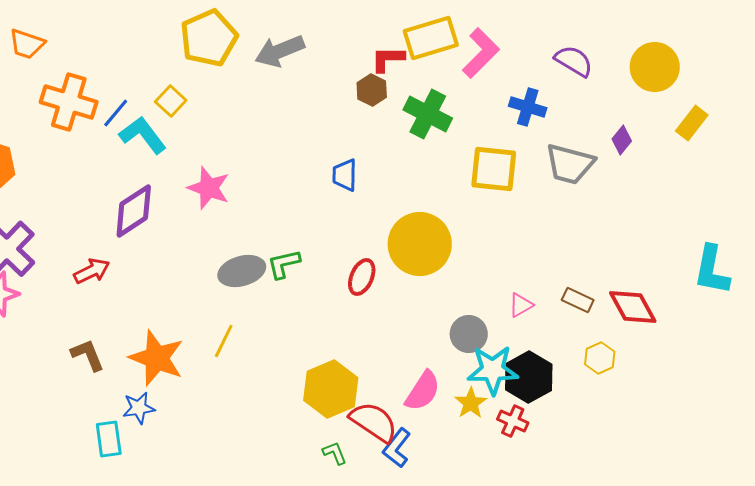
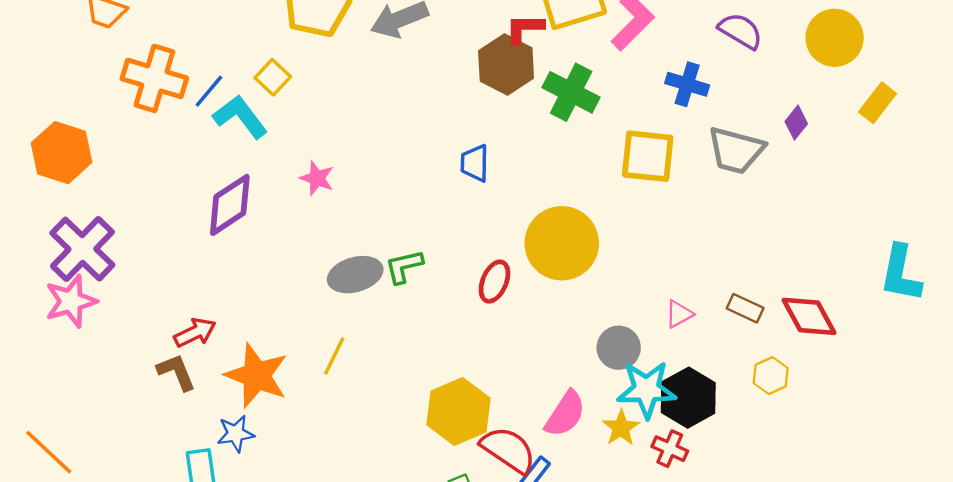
brown hexagon: (372, 90) -> (506, 64), size x1.6
pink star: (209, 188) -> (317, 178), size x0.7
red arrow: (92, 271) -> (195, 333), moved

